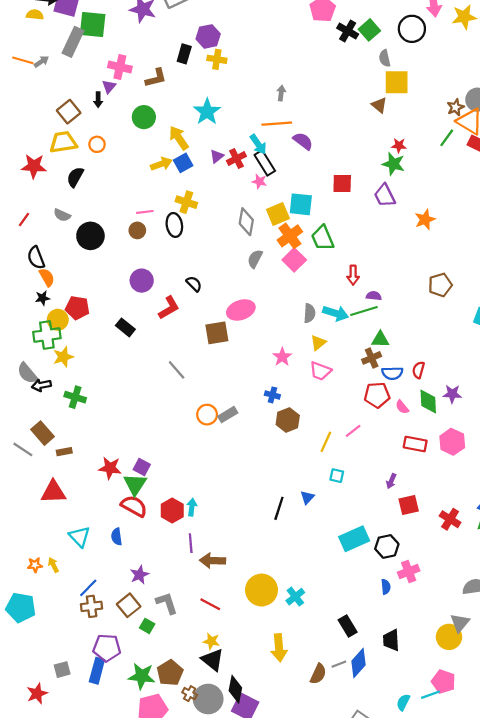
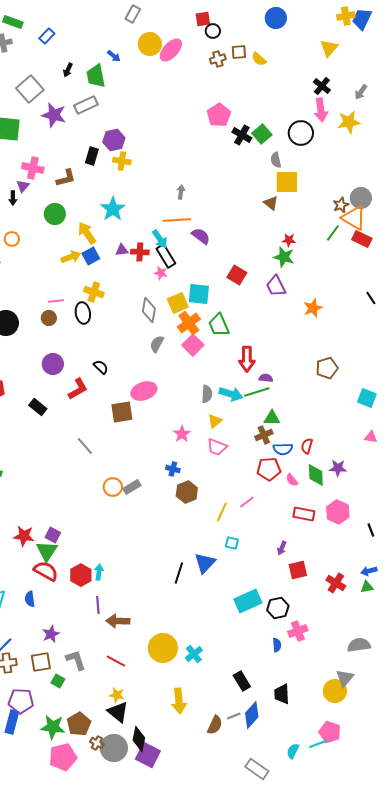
purple triangle: (217, 156) -> (122, 250), turned 32
red cross: (236, 159) -> (140, 252), turned 30
red square: (342, 184) -> (237, 275), turned 30
red arrow: (353, 275) -> (247, 359), size x1.4
blue triangle: (307, 497) -> (205, 563), size x1.6
brown square: (129, 605) -> (41, 662), turned 30

